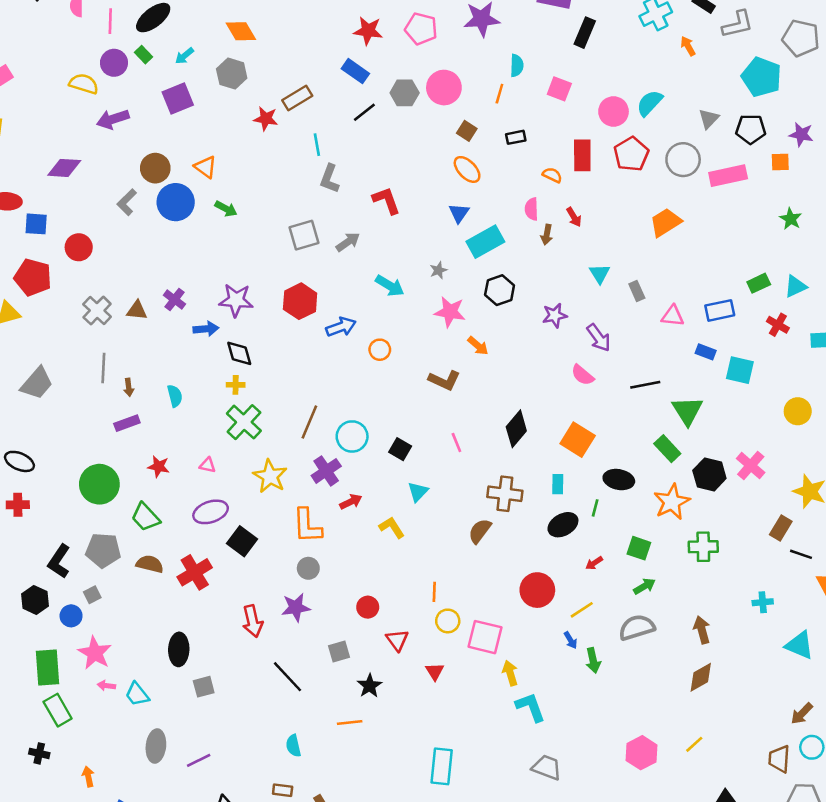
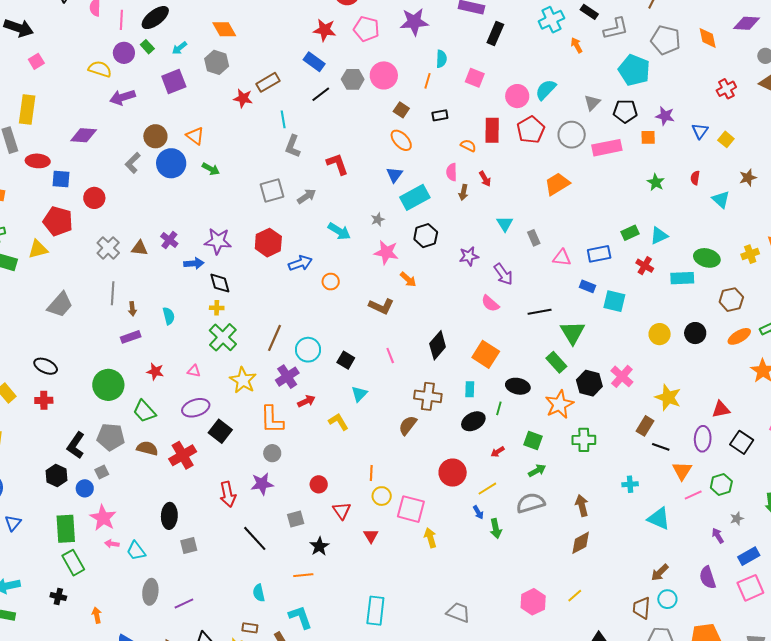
cyan L-shape: (531, 707) -> (300, 617), moved

